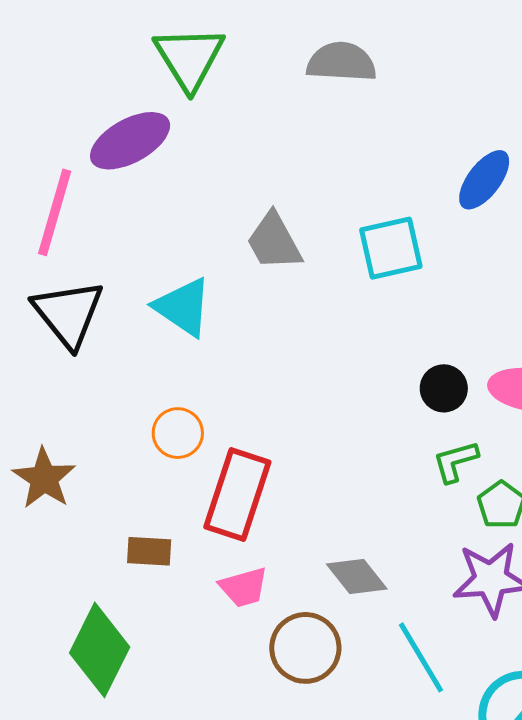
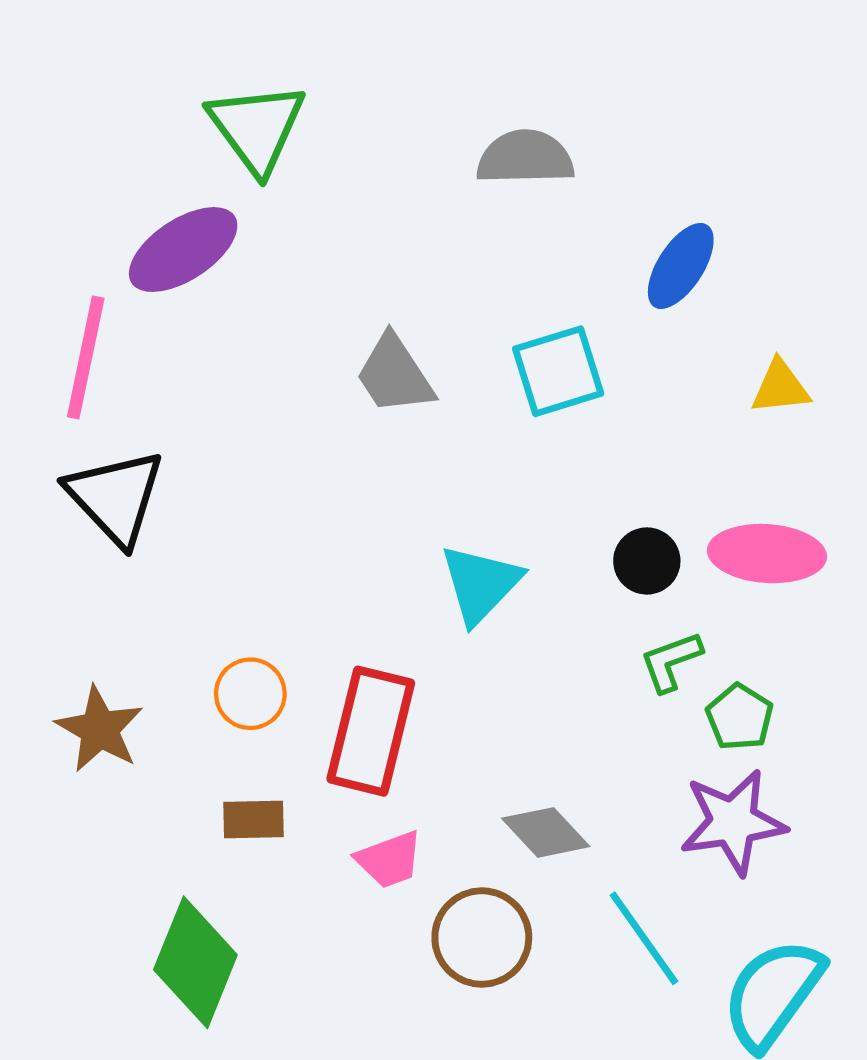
gray semicircle: (341, 62) -> (525, 157), moved
cyan triangle: (183, 307) -> (481, 584), moved, turned 44
orange circle: (178, 433) -> (250, 694), moved

